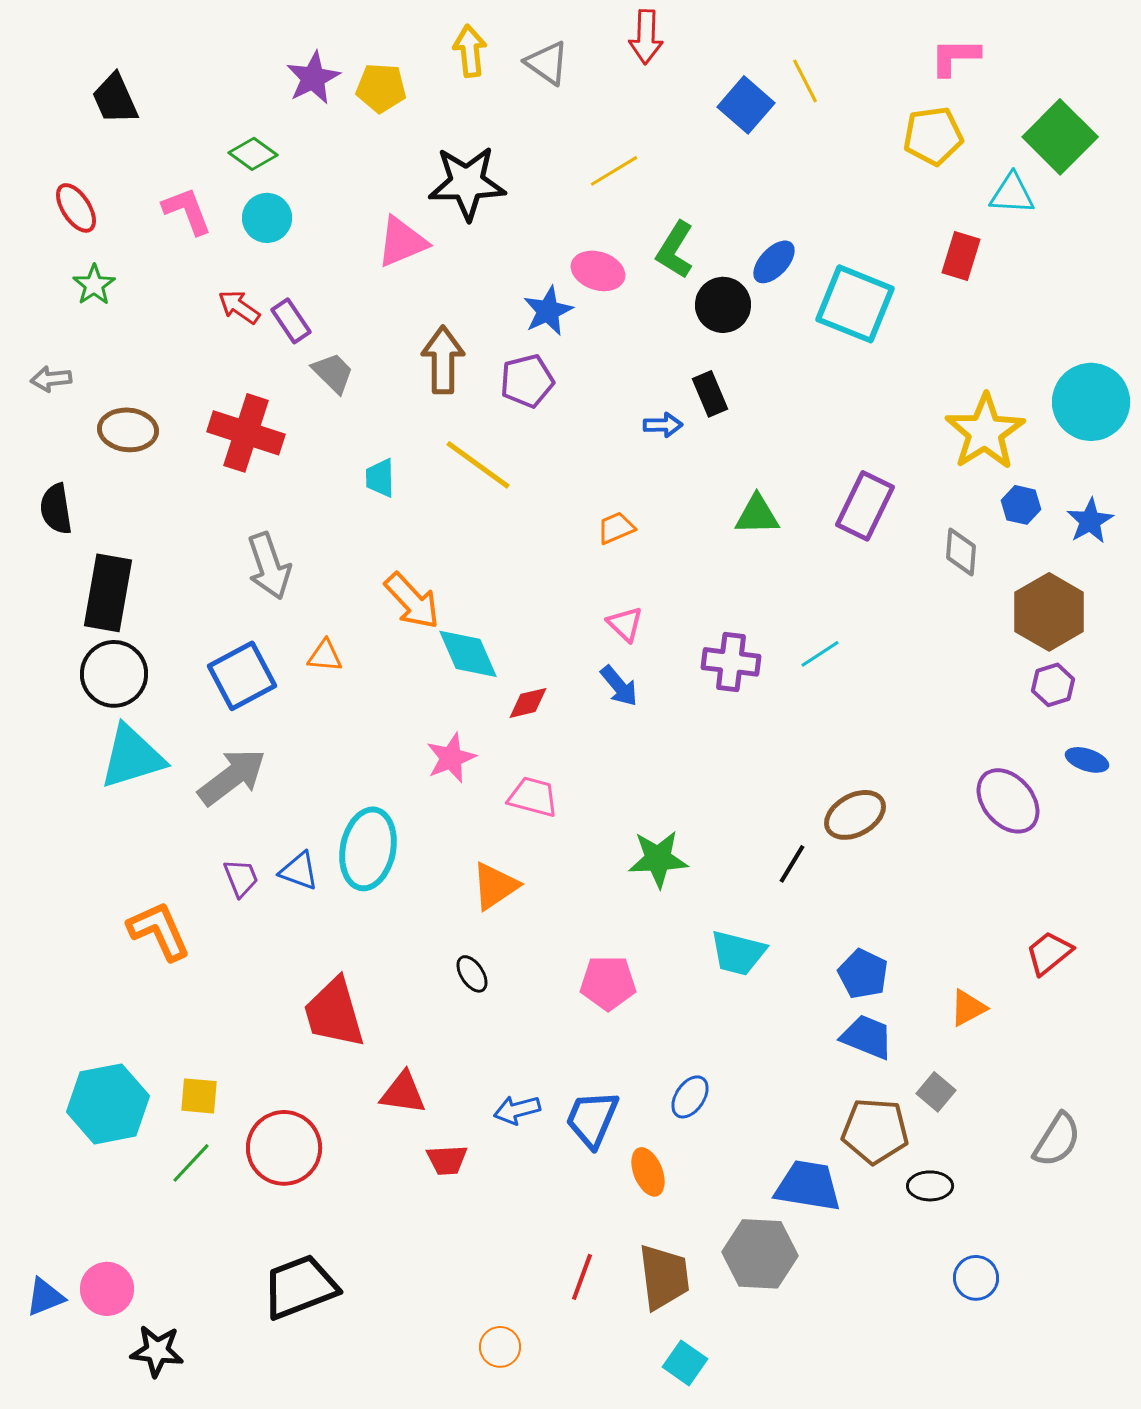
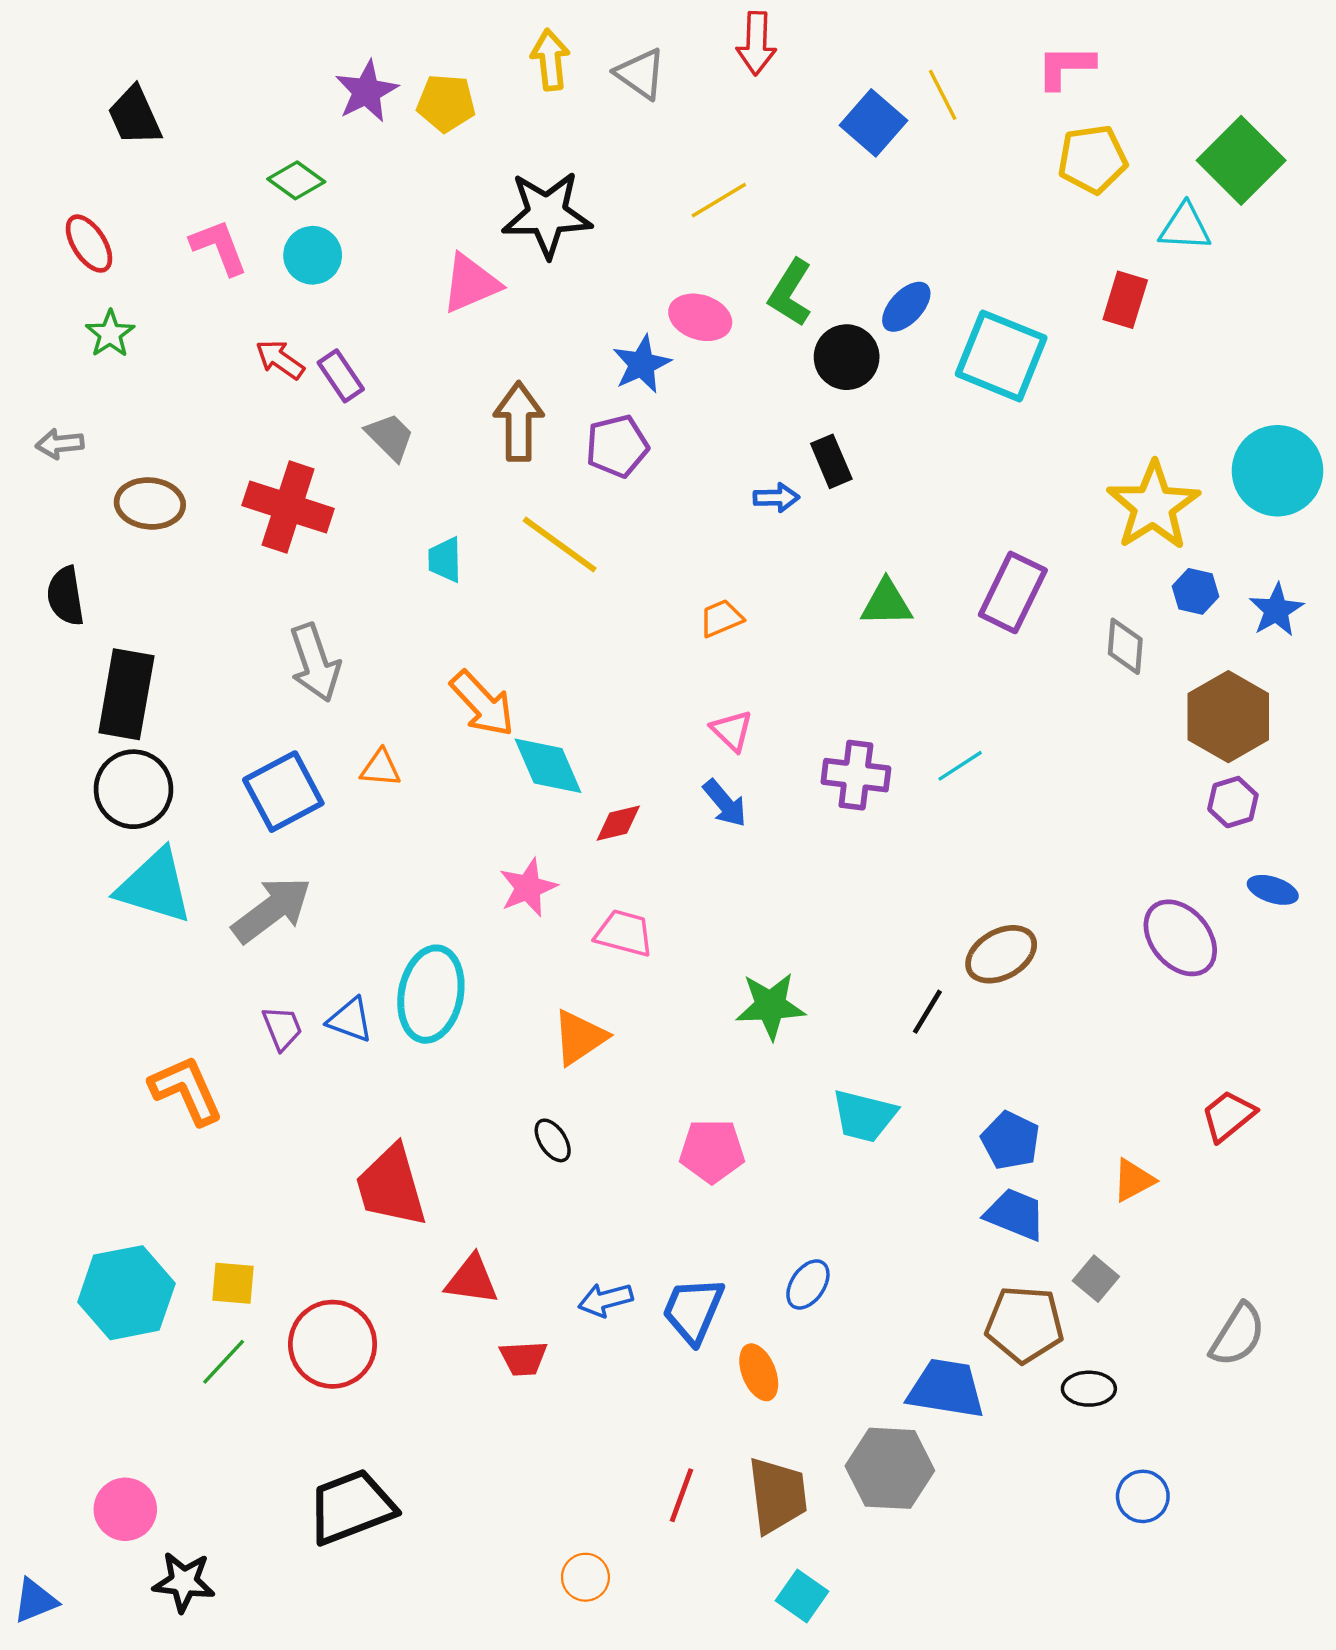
pink L-shape: (955, 57) -> (1066, 67), moved
cyan triangle: (132, 757) -> (155, 886), turned 34
blue triangle: (45, 1297) -> (35, 1601), moved

